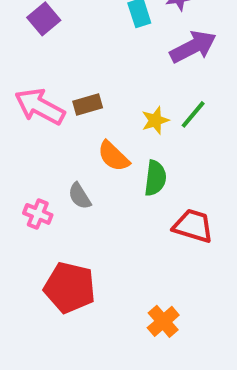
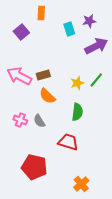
orange semicircle: (113, 156) -> (47, 96), moved
pink cross: (38, 214) -> (20, 120), moved
red trapezoid: (193, 226) -> (68, 142), moved

